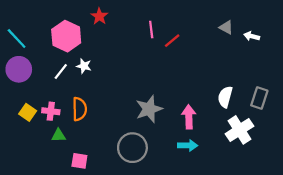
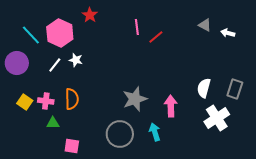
cyan line: (17, 38) -> (31, 35), moved
cyan arrow: (188, 145) -> (155, 132), moved, turned -108

